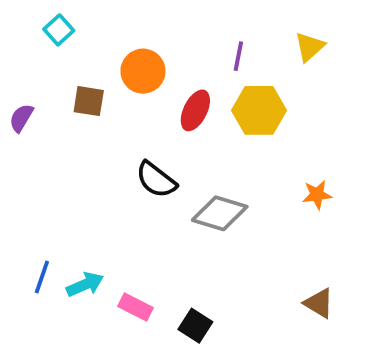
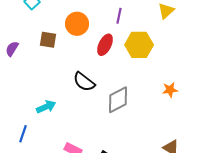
purple line: (238, 56) -> (119, 16), moved
gray diamond: (220, 213) -> (118, 100), turned -44
cyan arrow: (85, 284) -> (46, 107), moved

